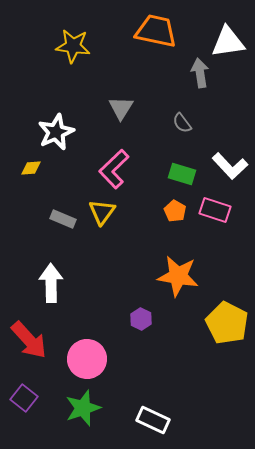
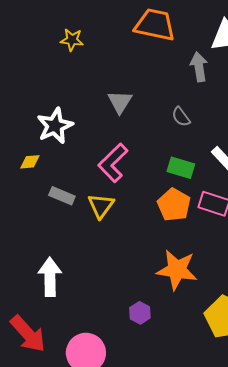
yellow star: (73, 46) -> (72, 40), size x0.7
orange pentagon: (175, 211) -> (174, 205), size x1.5
gray rectangle: (63, 219) -> (62, 196), moved

